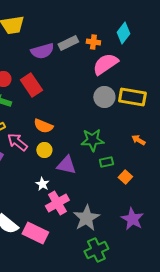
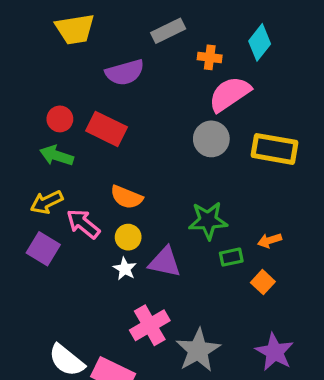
gray rectangle: (68, 43) -> (168, 31), moved
red rectangle: (31, 85) -> (106, 129), turned -30
gray circle: (104, 97) -> (211, 139), moved
orange arrow: (138, 140) -> (270, 240), moved, turned -48
white star: (42, 184) -> (125, 269), moved

